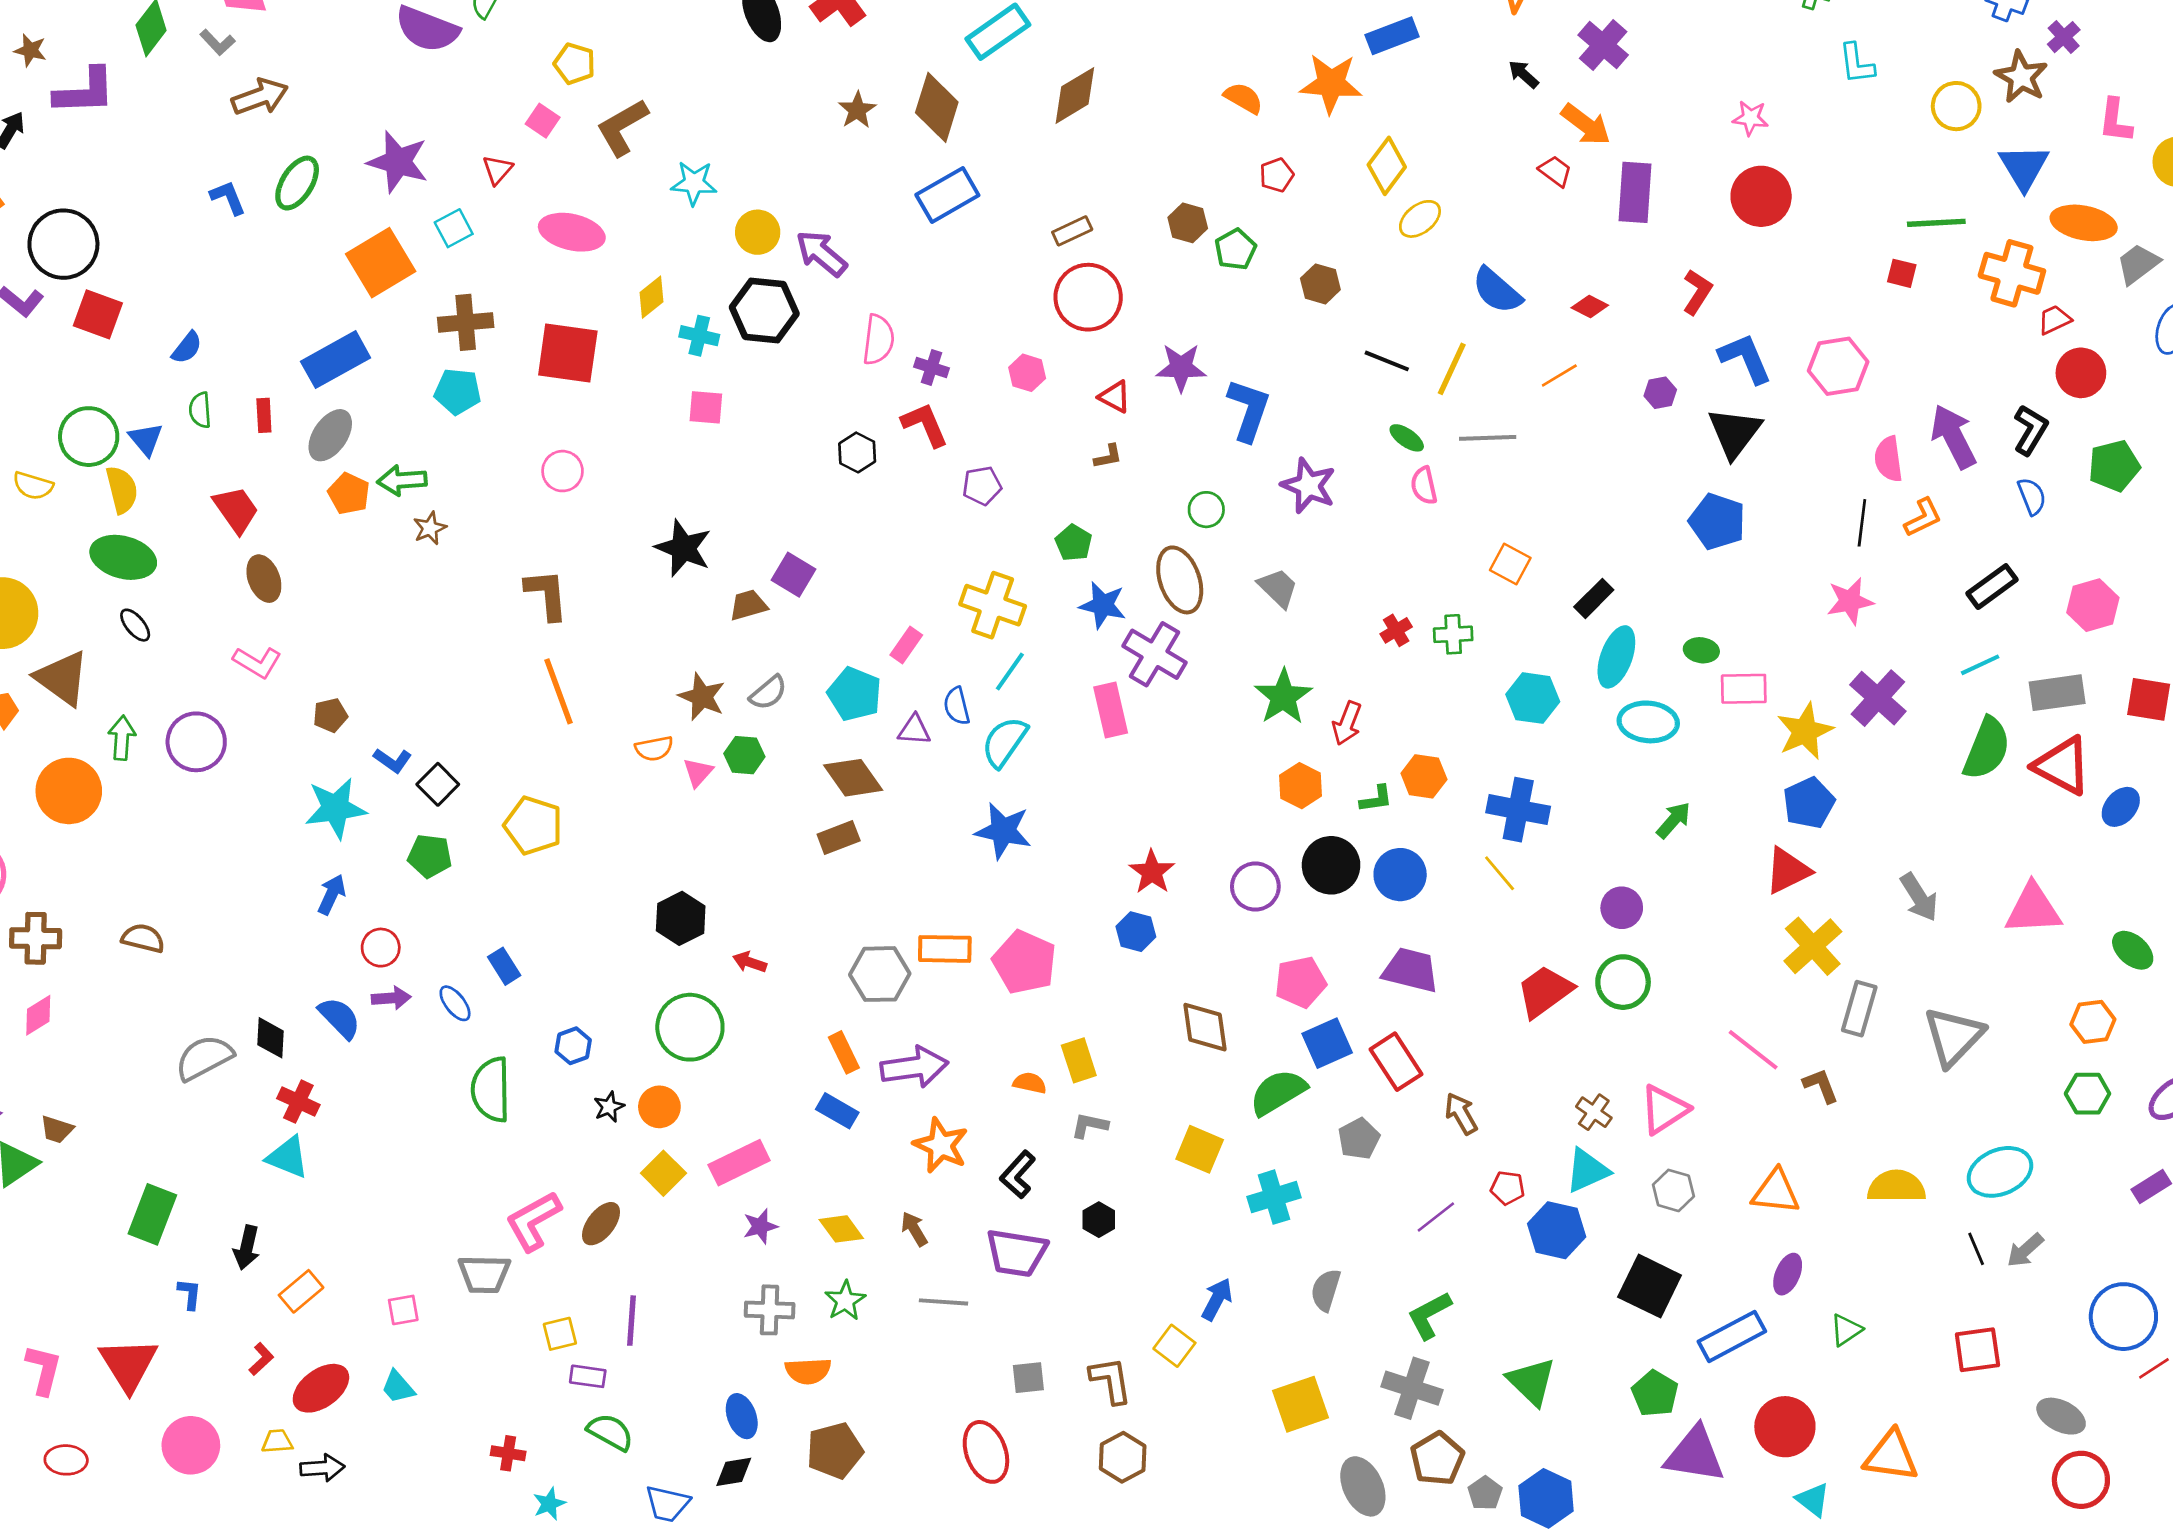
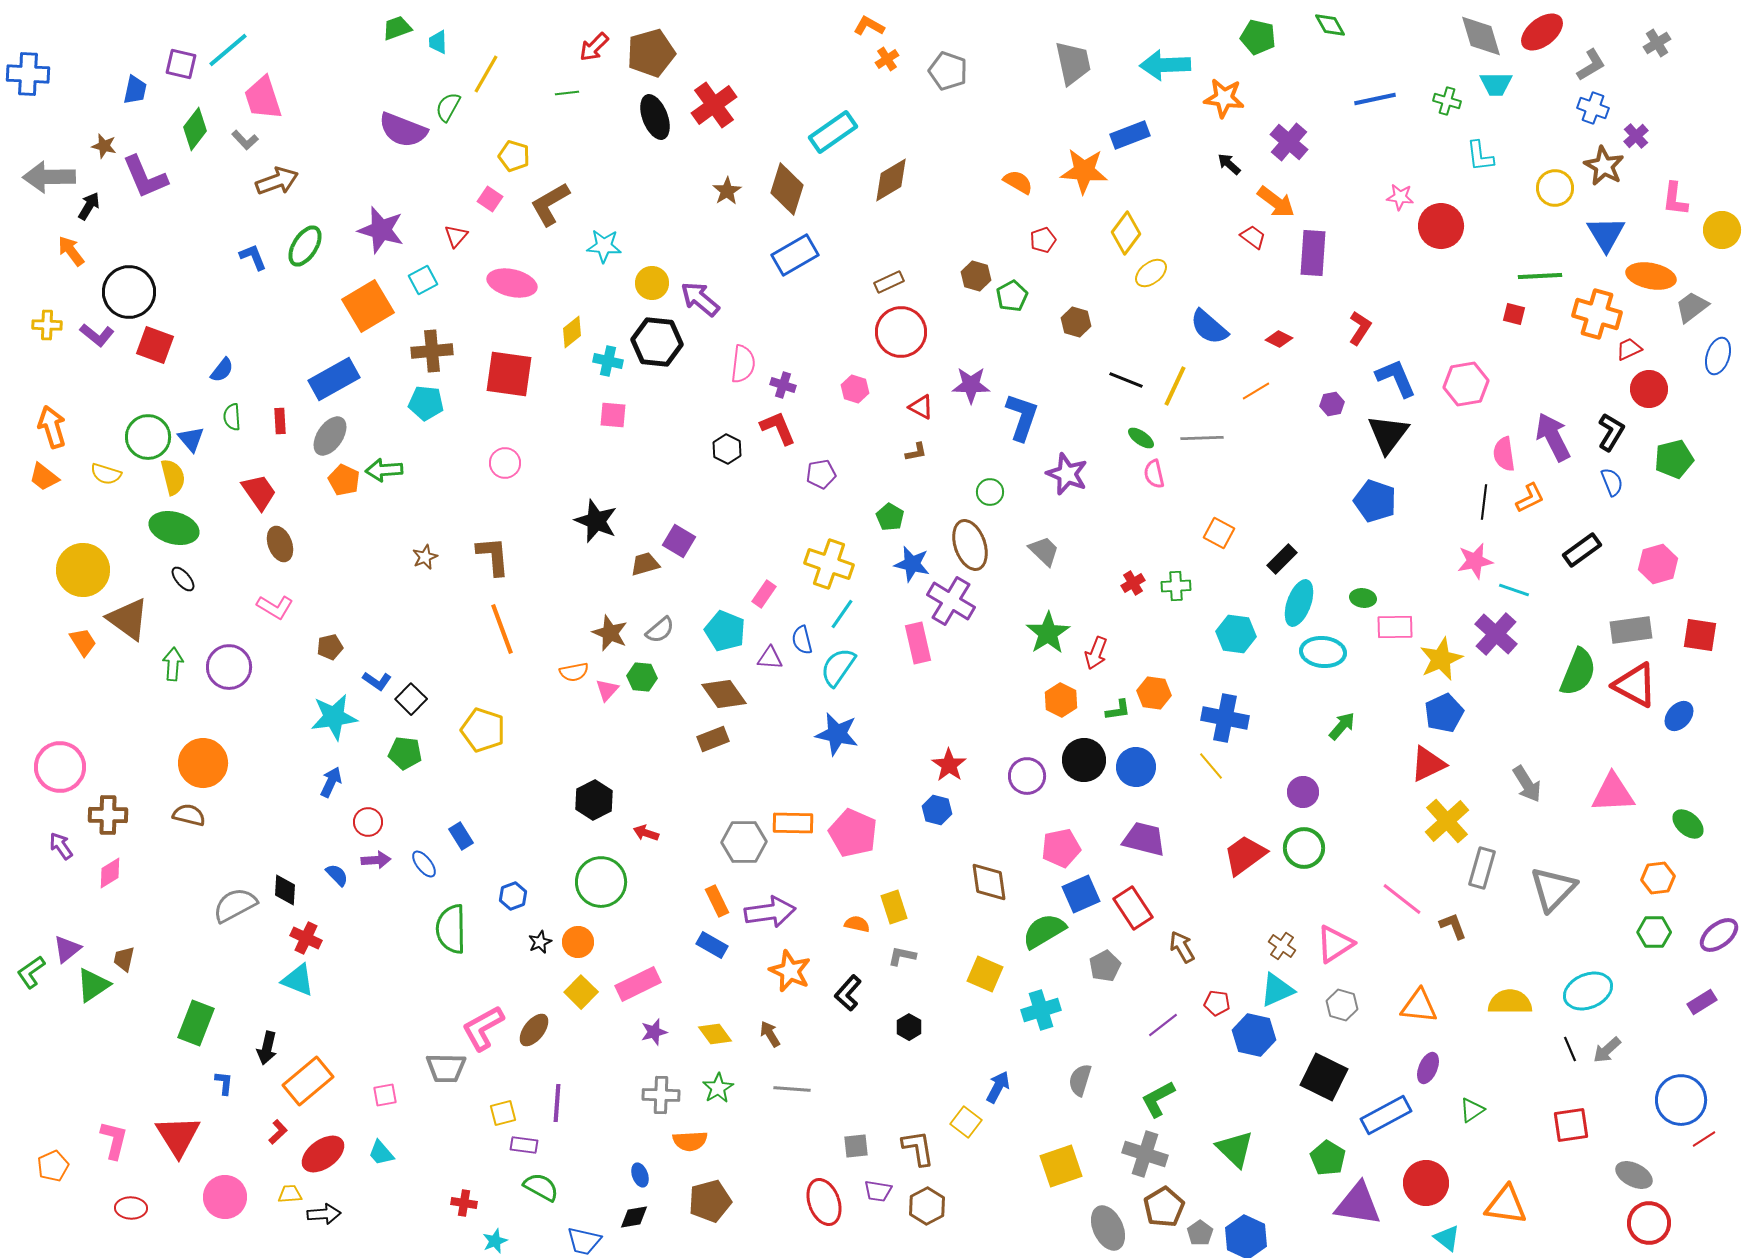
purple L-shape: (85, 91) -> (145, 177), turned 69
red circle: (1761, 196) -> (1441, 226), moved
brown star: (430, 528) -> (425, 557), moved
cyan line: (1980, 665) -> (1514, 590), moved, turned 44
orange circle: (69, 791) -> (203, 763), moved
blue semicircle: (340, 1018) -> (337, 875), size x0.7
brown trapezoid: (57, 1129) -> (124, 959), turned 84
purple trapezoid: (1016, 1253) -> (878, 1191), moved, size x0.6
orange rectangle: (301, 1291) -> (308, 1081), size x1.5
blue ellipse: (742, 1416) -> (640, 1175), size x0.7

